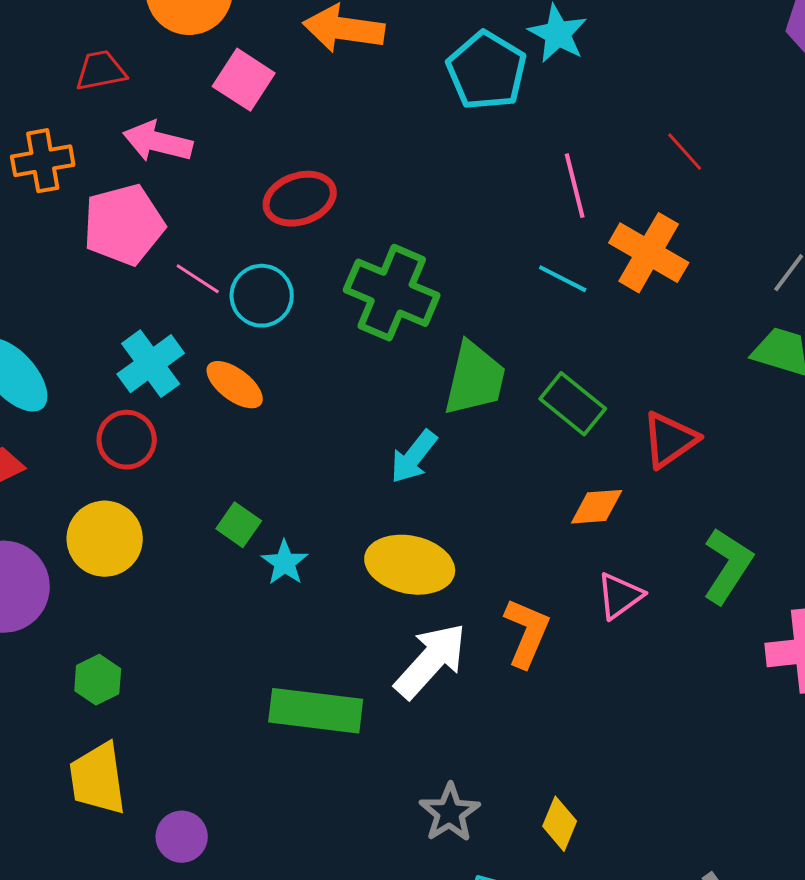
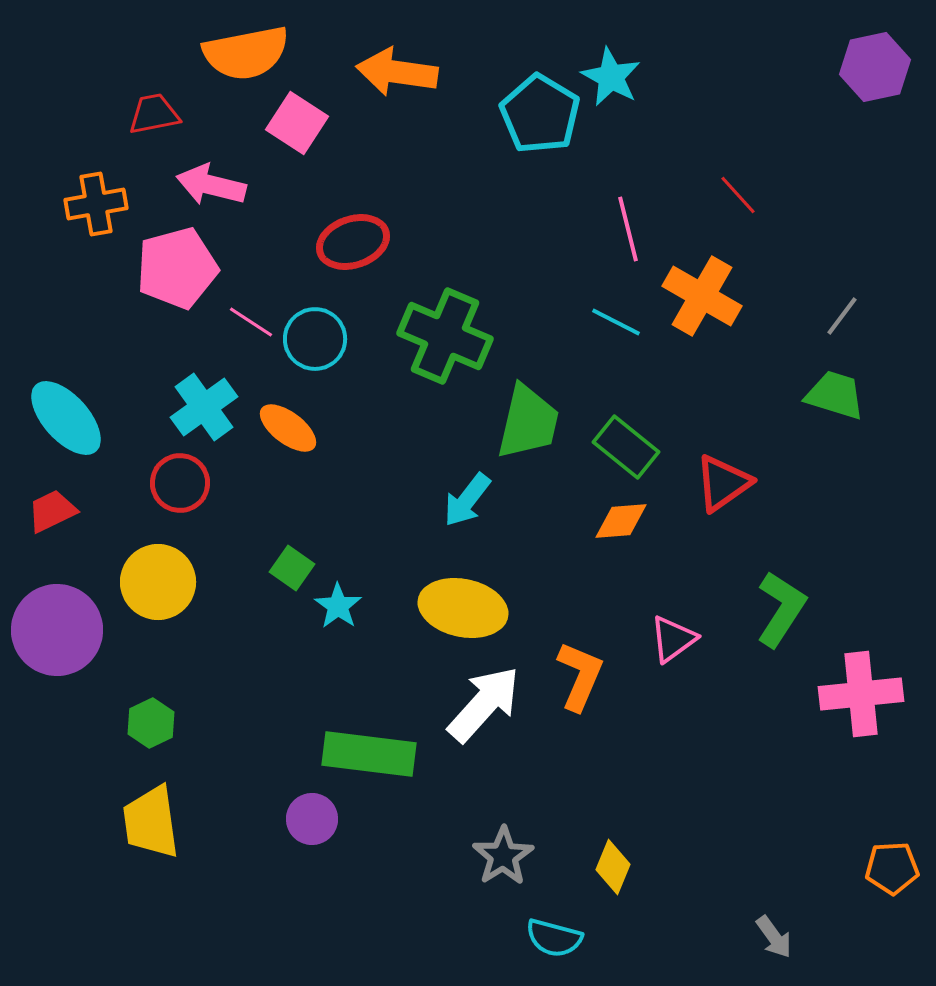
orange diamond: (597, 507) -> (621, 521), moved
purple circle: (182, 837) -> (312, 819), moved

